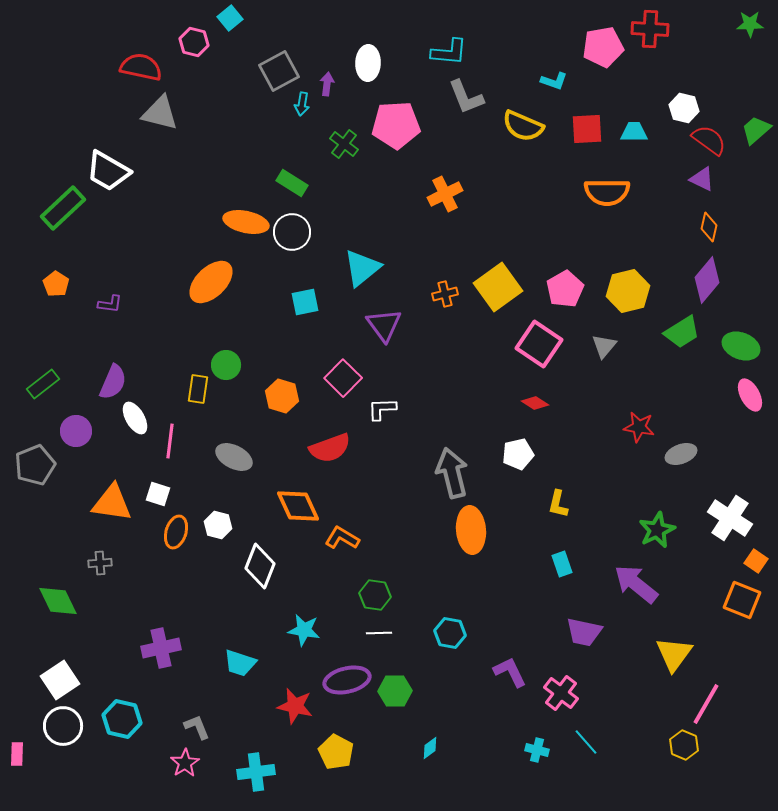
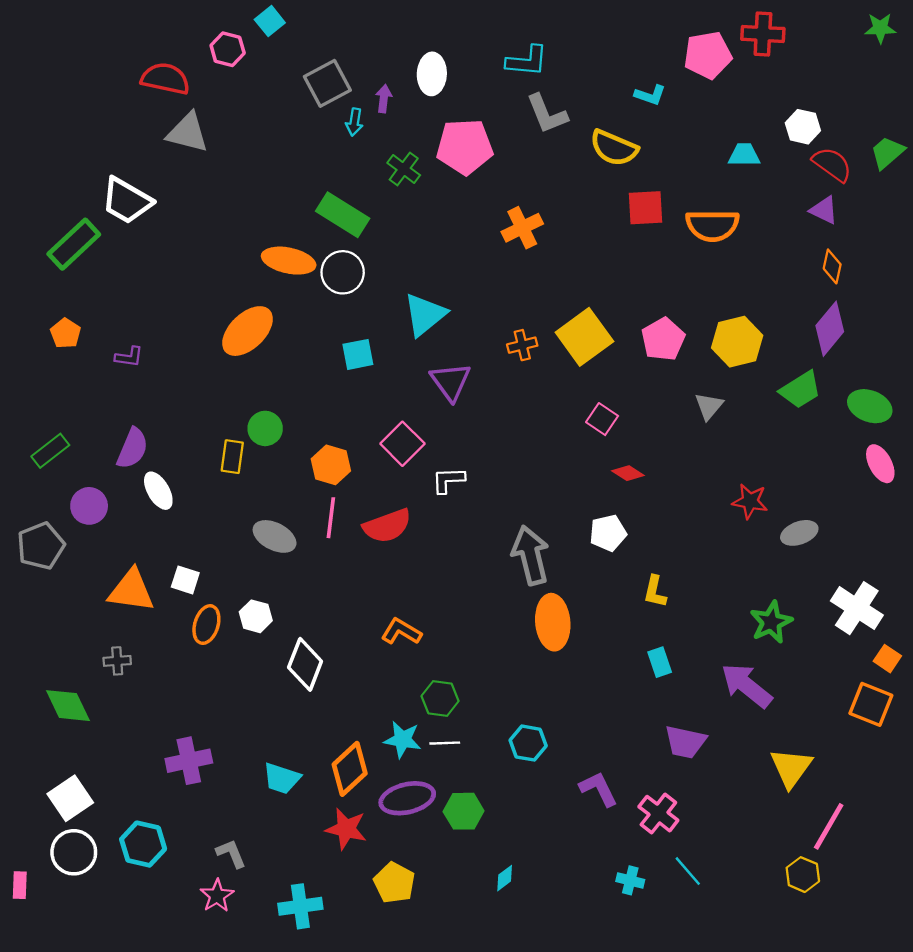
red square: (587, 129) -> (646, 208), moved
green rectangle: (292, 183) -> (343, 215), size x1.4
pink square: (539, 344) -> (602, 419), moved, size x0.6
pink line: (170, 441) -> (331, 518), moved
orange diamond: (298, 506) -> (350, 769), moved, turned 72
cyan star: (304, 630) -> (402, 740), moved

